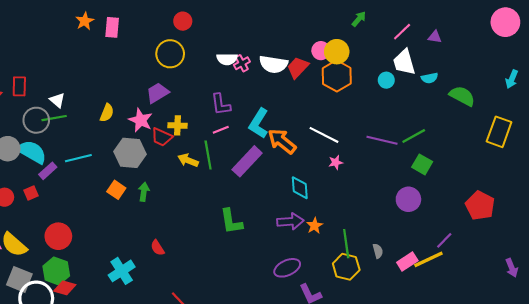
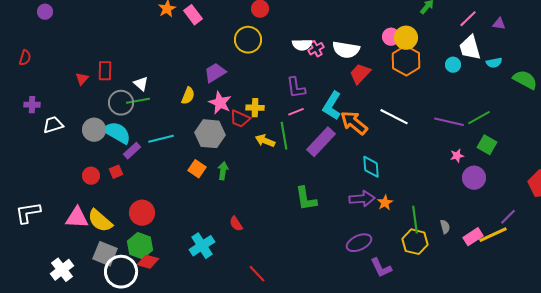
pink rectangle: (112, 27) -> (193, 15), turned -42
red trapezoid: (298, 67) -> (360, 74), moved
purple trapezoid: (157, 93) -> (215, 73), moved
pink star: (336, 162) -> (457, 156), moved

